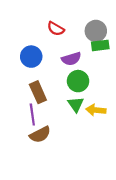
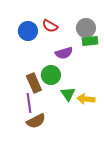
blue circle: (31, 57) -> (28, 31), moved
green circle: (78, 81) -> (51, 75), moved

